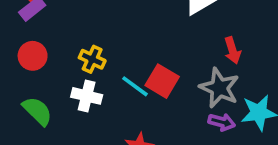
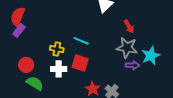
red circle: (33, 56) -> (26, 65), moved
red square: (162, 81) -> (80, 63), moved
cyan line: (135, 86) -> (81, 41), moved

